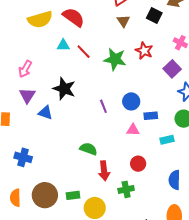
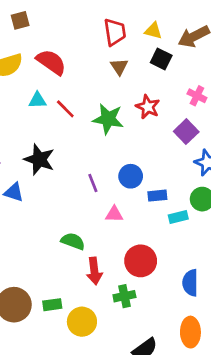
pink triangle: (133, 130) -> (114, 214), moved
cyan rectangle: (167, 140) -> (178, 217), moved
red circle: (138, 164) -> (141, 261), size x1.5

